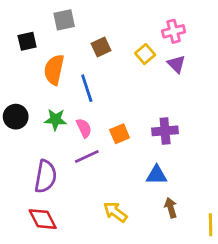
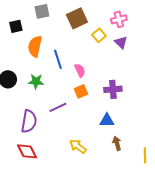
brown square: (101, 47) -> (77, 18), moved, size x1.5
pink semicircle: (84, 128) -> (80, 70), moved

